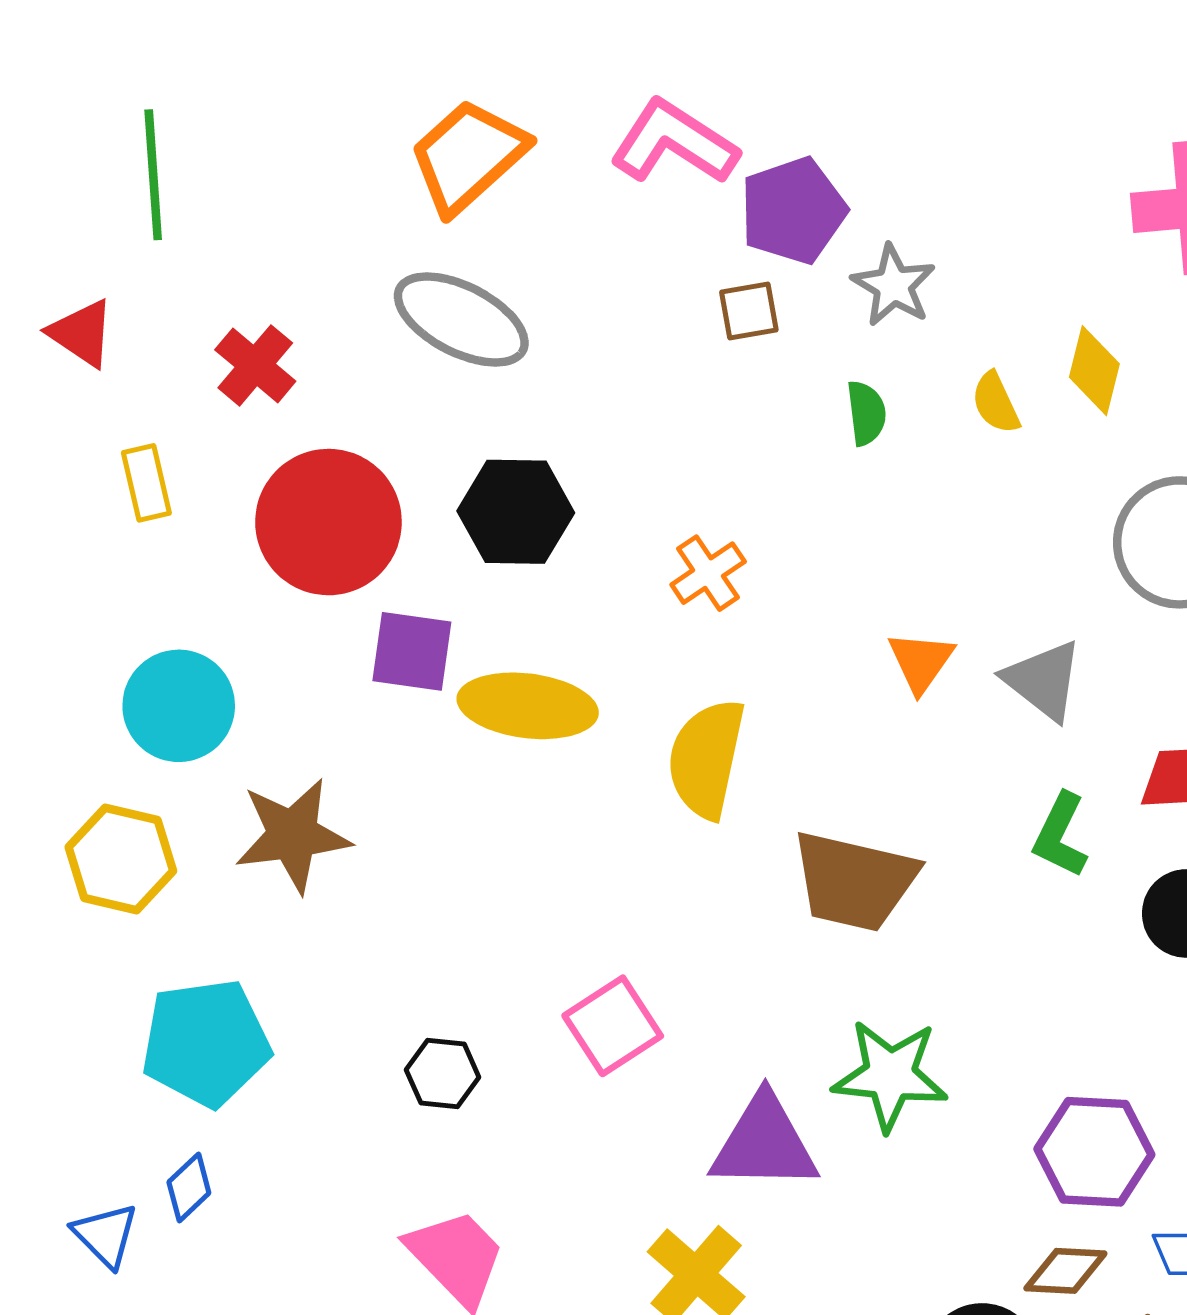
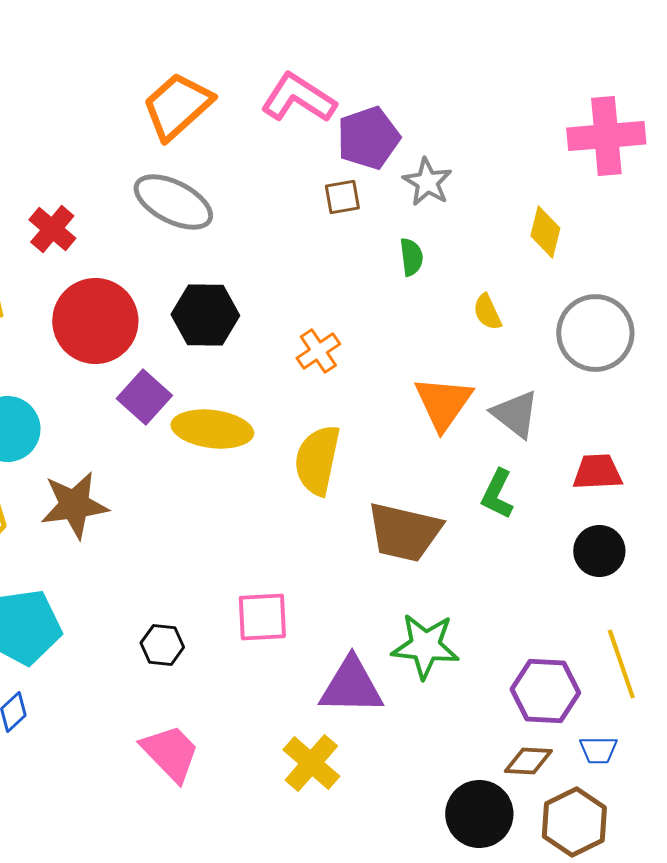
yellow semicircle: (996, 403) -> (487, 312), moved
purple square: (412, 651) -> (144, 397), turned 34
orange triangle: (921, 662) -> (443, 403), size x1.5
green L-shape: (1060, 835) -> (497, 494), moved
pink square: (613, 1026) -> (262, 617), turned 30

